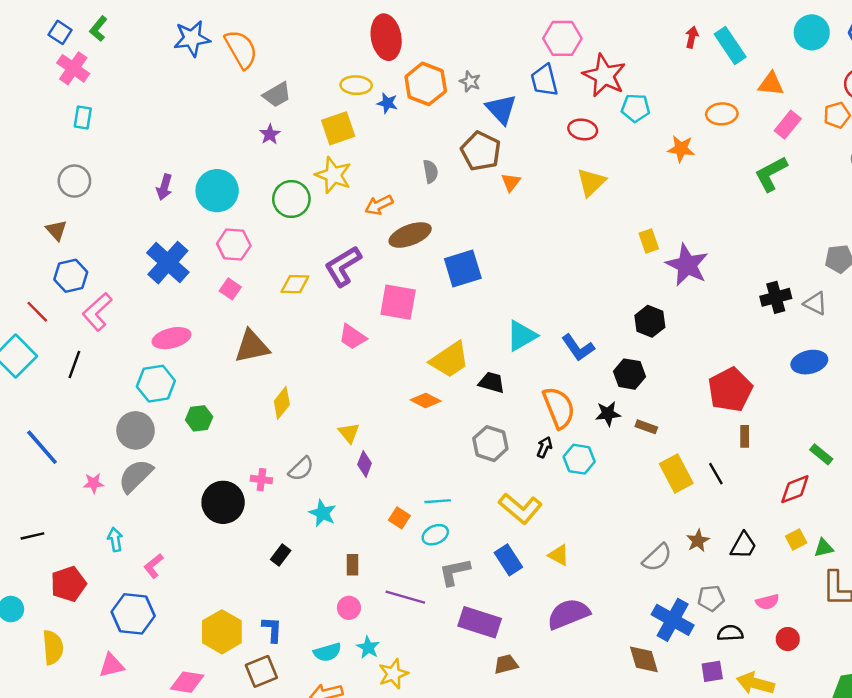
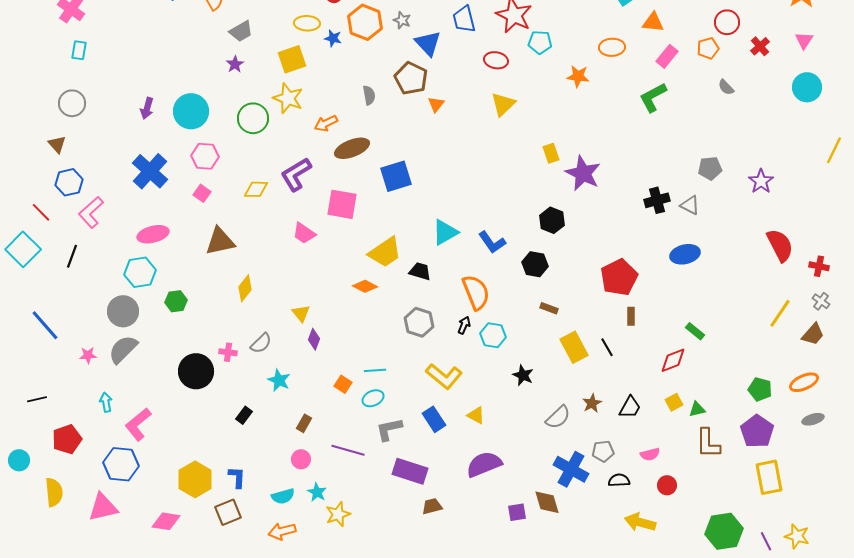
black star: (608, 414) -> (523, 375), moved, turned 30
brown rectangle: (353, 565) -> (304, 423), turned 30
pink L-shape: (154, 566) -> (138, 424), size x1.6
pink triangle: (112, 665) -> (103, 507), size x1.4
purple square: (712, 671) -> (517, 512), moved

